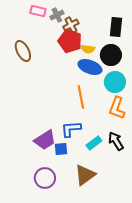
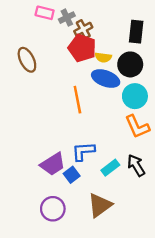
orange line: (81, 97) -> (77, 100), moved
orange L-shape: (117, 108) -> (137, 127), turned -45
blue square: (61, 149) -> (72, 175), turned -32

